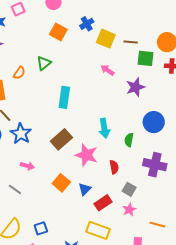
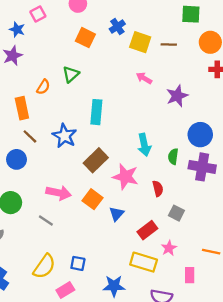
green square: (146, 58) -> (191, 14), moved
blue star: (21, 134) -> (64, 136), moved
purple cross: (155, 165) -> (202, 167), moved
pink arrow: (27, 166) -> (59, 193), size x1.5
orange square: (61, 183) -> (93, 199), moved
blue triangle: (85, 189) -> (117, 214), moved
pink star: (129, 210) -> (169, 248), moved
blue square: (41, 228) -> (78, 263), turned 32

